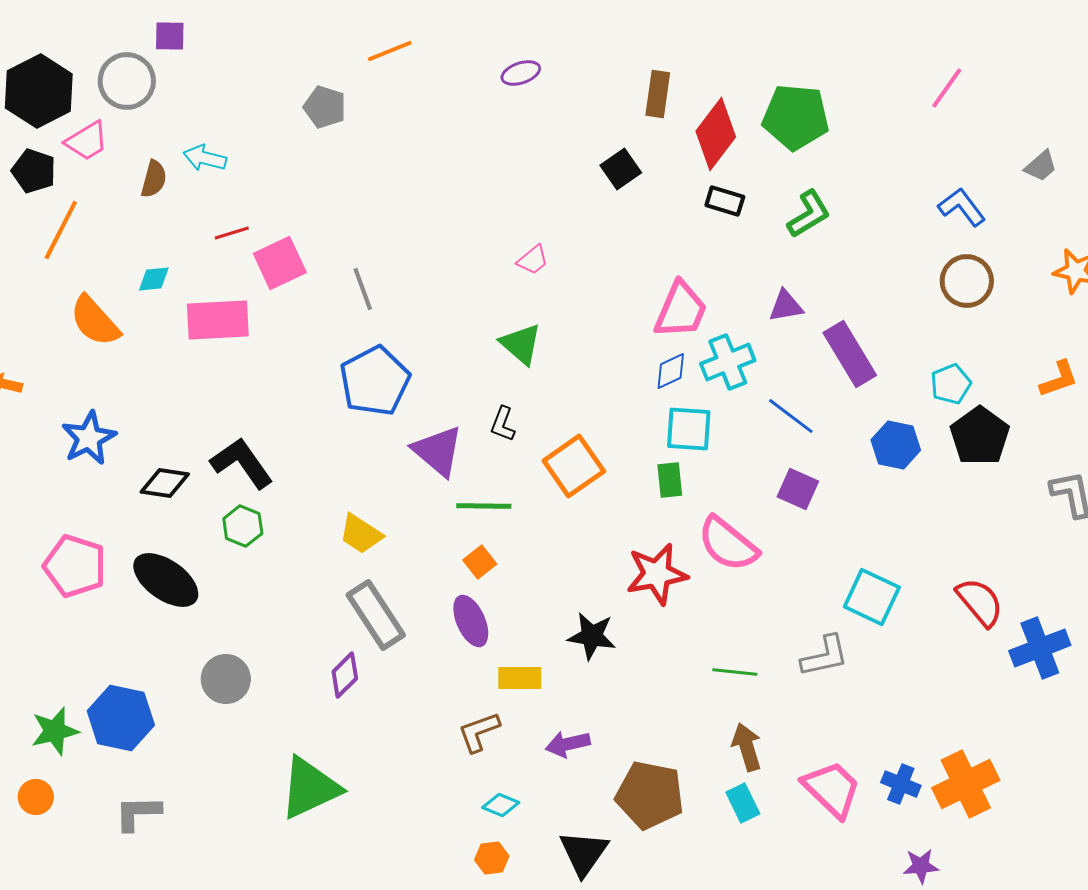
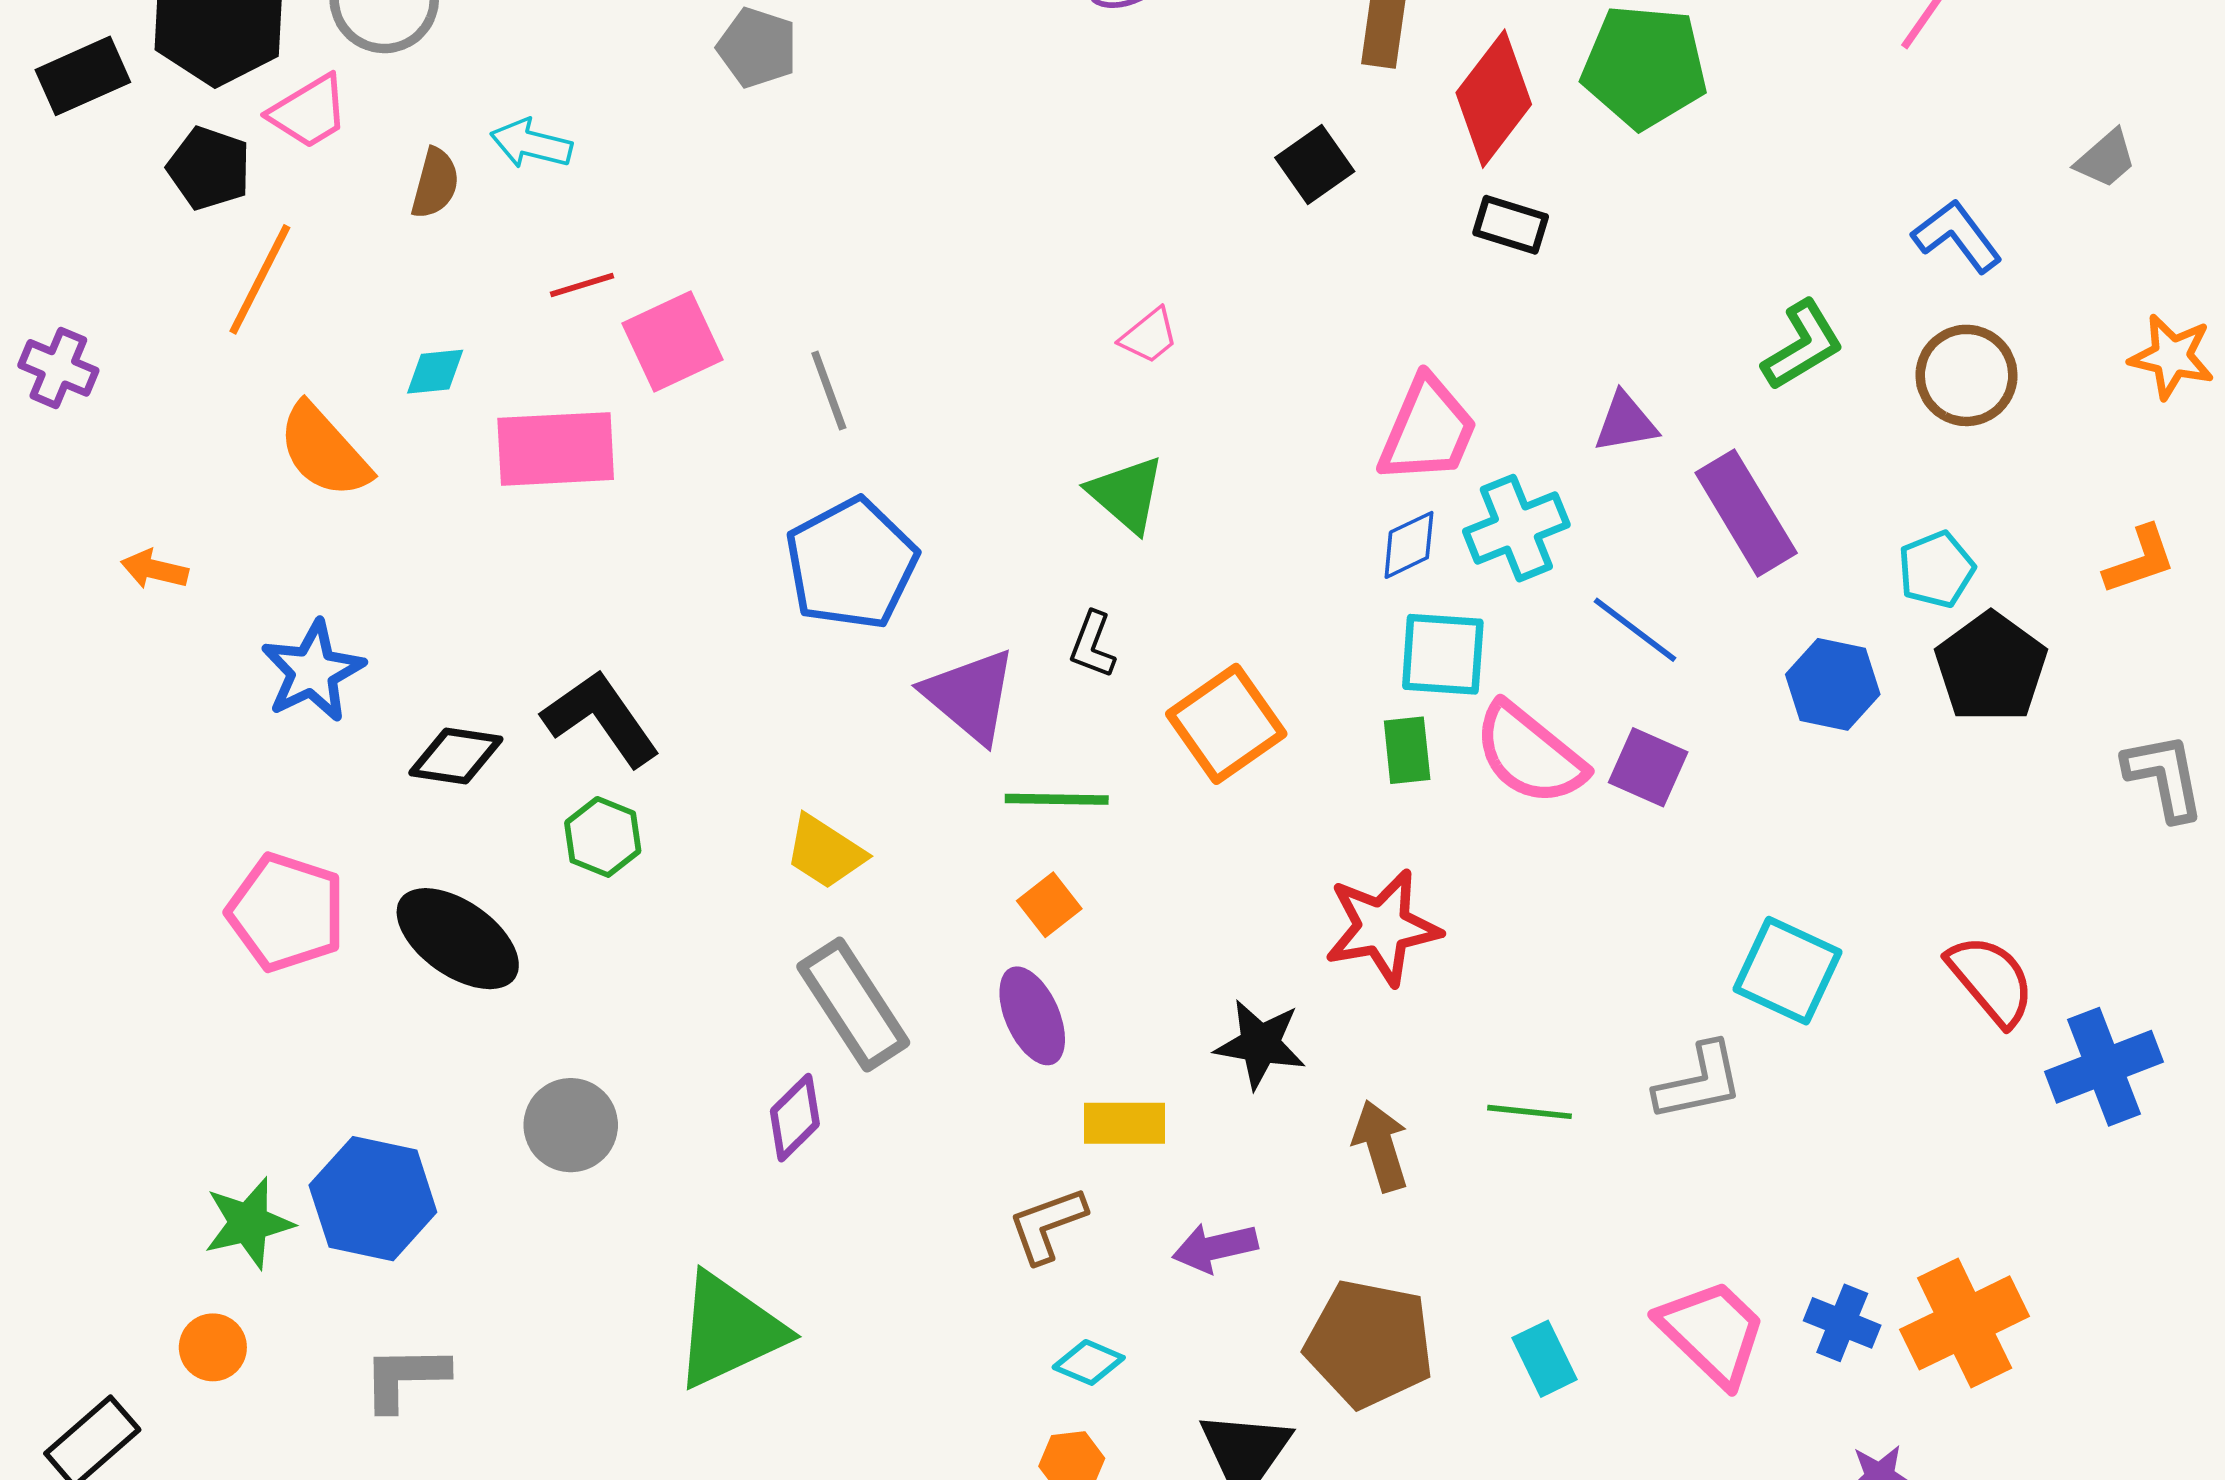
green L-shape: (809, 214) -> (1803, 345), moved
pink semicircle: (728, 544) -> (1529, 754), moved
brown arrow: (747, 747) -> (1381, 1146), moved

